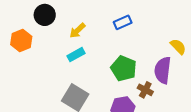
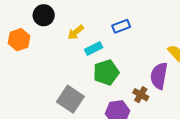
cyan rectangle: (76, 55) -> (94, 49), moved
green pentagon: (124, 68) -> (106, 72), moved, turned 30

